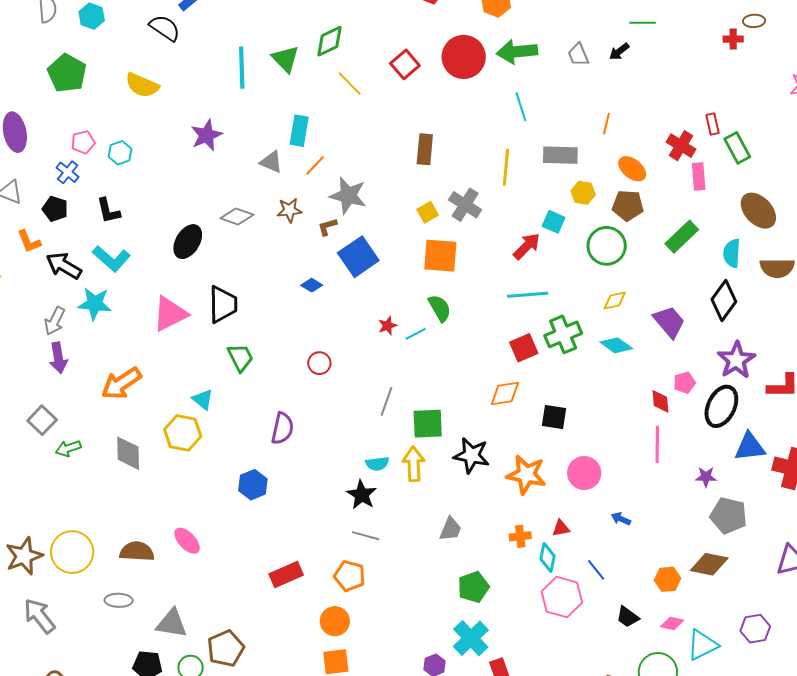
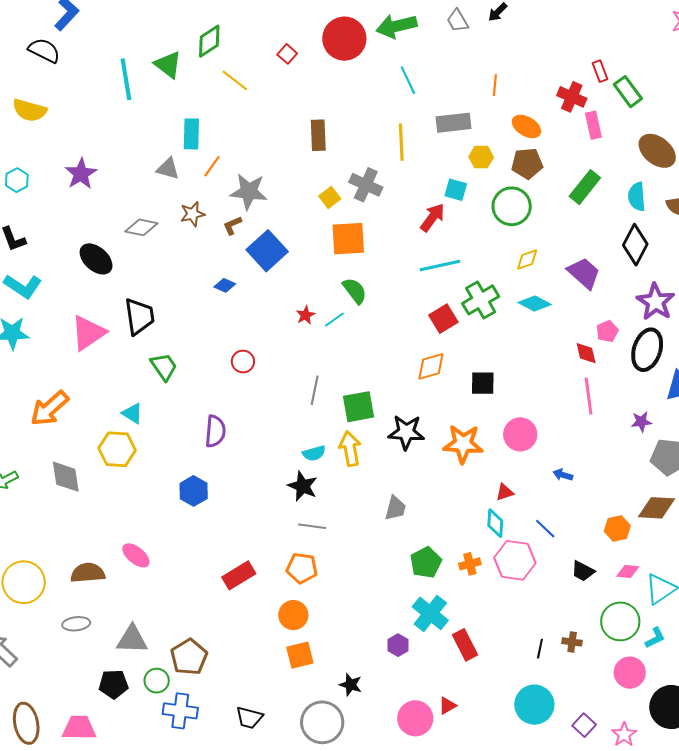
red square: (405, 64) -> (287, 54), size x0.7
purple star: (206, 135) -> (81, 174), moved
black ellipse: (188, 242) -> (96, 259), turned -72
orange cross: (520, 536) -> (470, 564), moved

